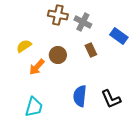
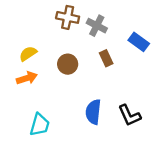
orange arrow: (37, 67) -> (27, 78), moved, turned -150

